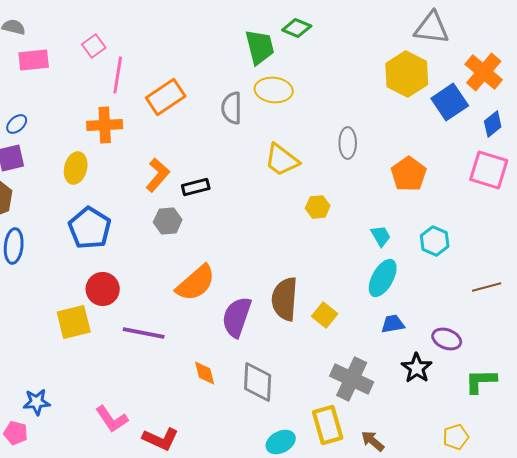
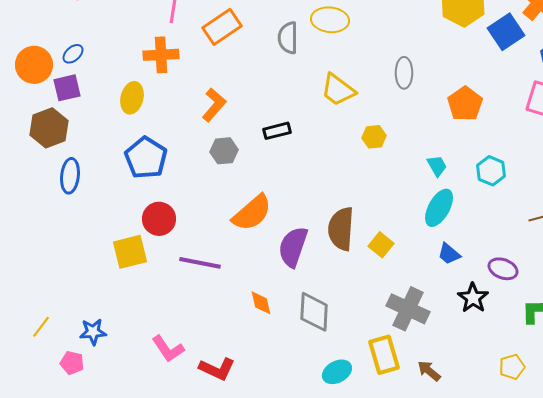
black rectangle: (196, 187) -> (277, 131), moved
blue trapezoid: (393, 324) -> (449, 254), turned -130

